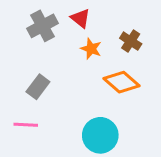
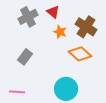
brown cross: (131, 41) -> (86, 27), size x1.5
pink line: (26, 125) -> (17, 92), moved

